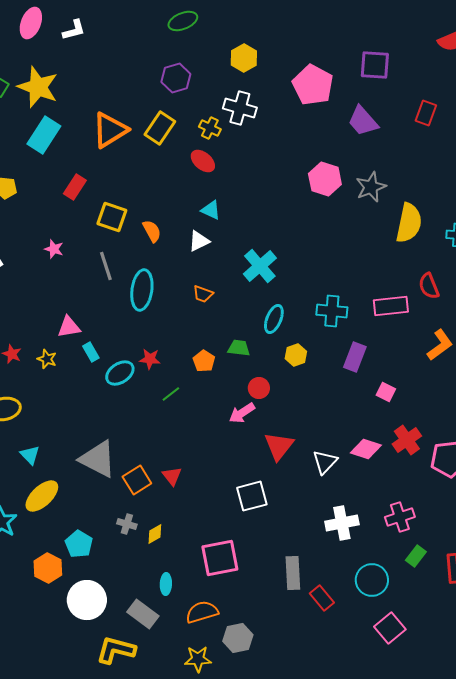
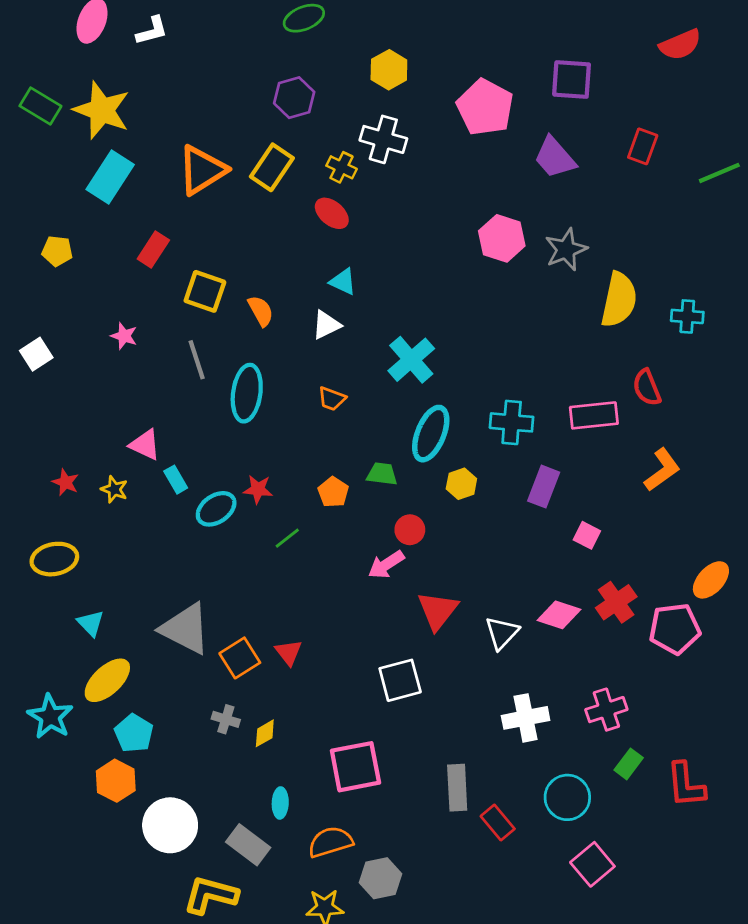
cyan ellipse: (274, 319) -> (431, 434), size x1.4
pink triangle: (69, 327) -> (145, 445), turned 35
cyan pentagon: (79, 544) -> (134, 733), moved

